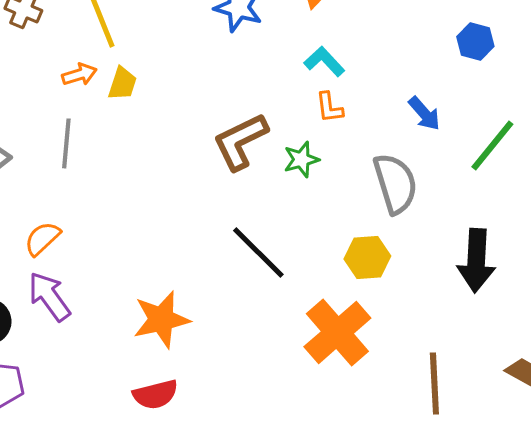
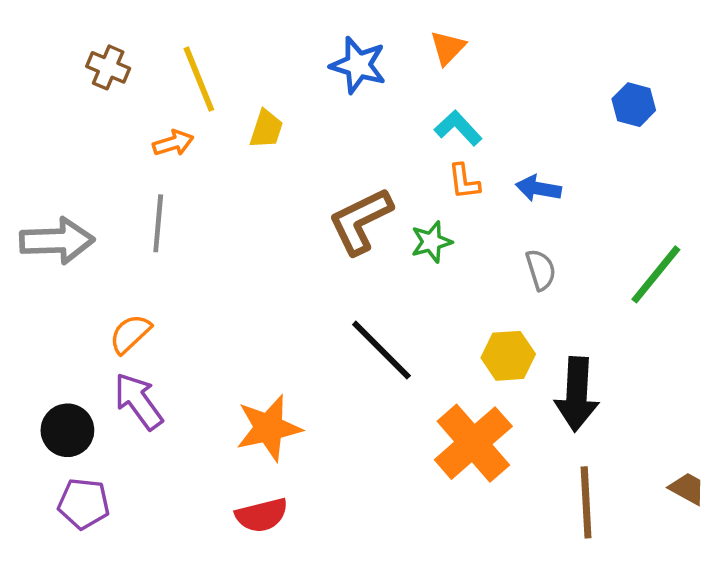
yellow trapezoid: (122, 83) -> (266, 129), moved
blue arrow: (424, 113) -> (538, 188), moved, turned 141
green line: (492, 145) -> (656, 274), moved
gray semicircle: (395, 183) -> (541, 270), size x0.6
black arrow: (476, 260) -> (577, 394), moved

